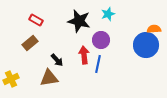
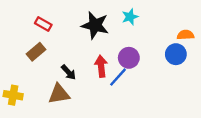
purple circle: (101, 40) -> (129, 58), moved
blue circle: (146, 45) -> (176, 54), size x0.7
blue line: (98, 64) -> (118, 77), turned 30
yellow cross: (11, 79) -> (13, 95), turned 35

